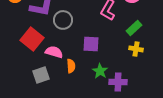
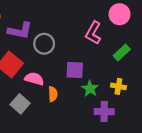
yellow cross: (136, 49) -> (118, 86), moved
green star: (100, 71) -> (90, 89), moved
gray square: (41, 75) -> (20, 104), turned -30

